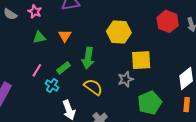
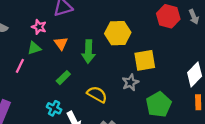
pink star: (35, 12) -> (39, 27), moved
green arrow: (88, 58) -> (88, 52), moved
pink line: (37, 70) -> (20, 66), moved
cyan cross: (52, 85) -> (54, 108), moved

